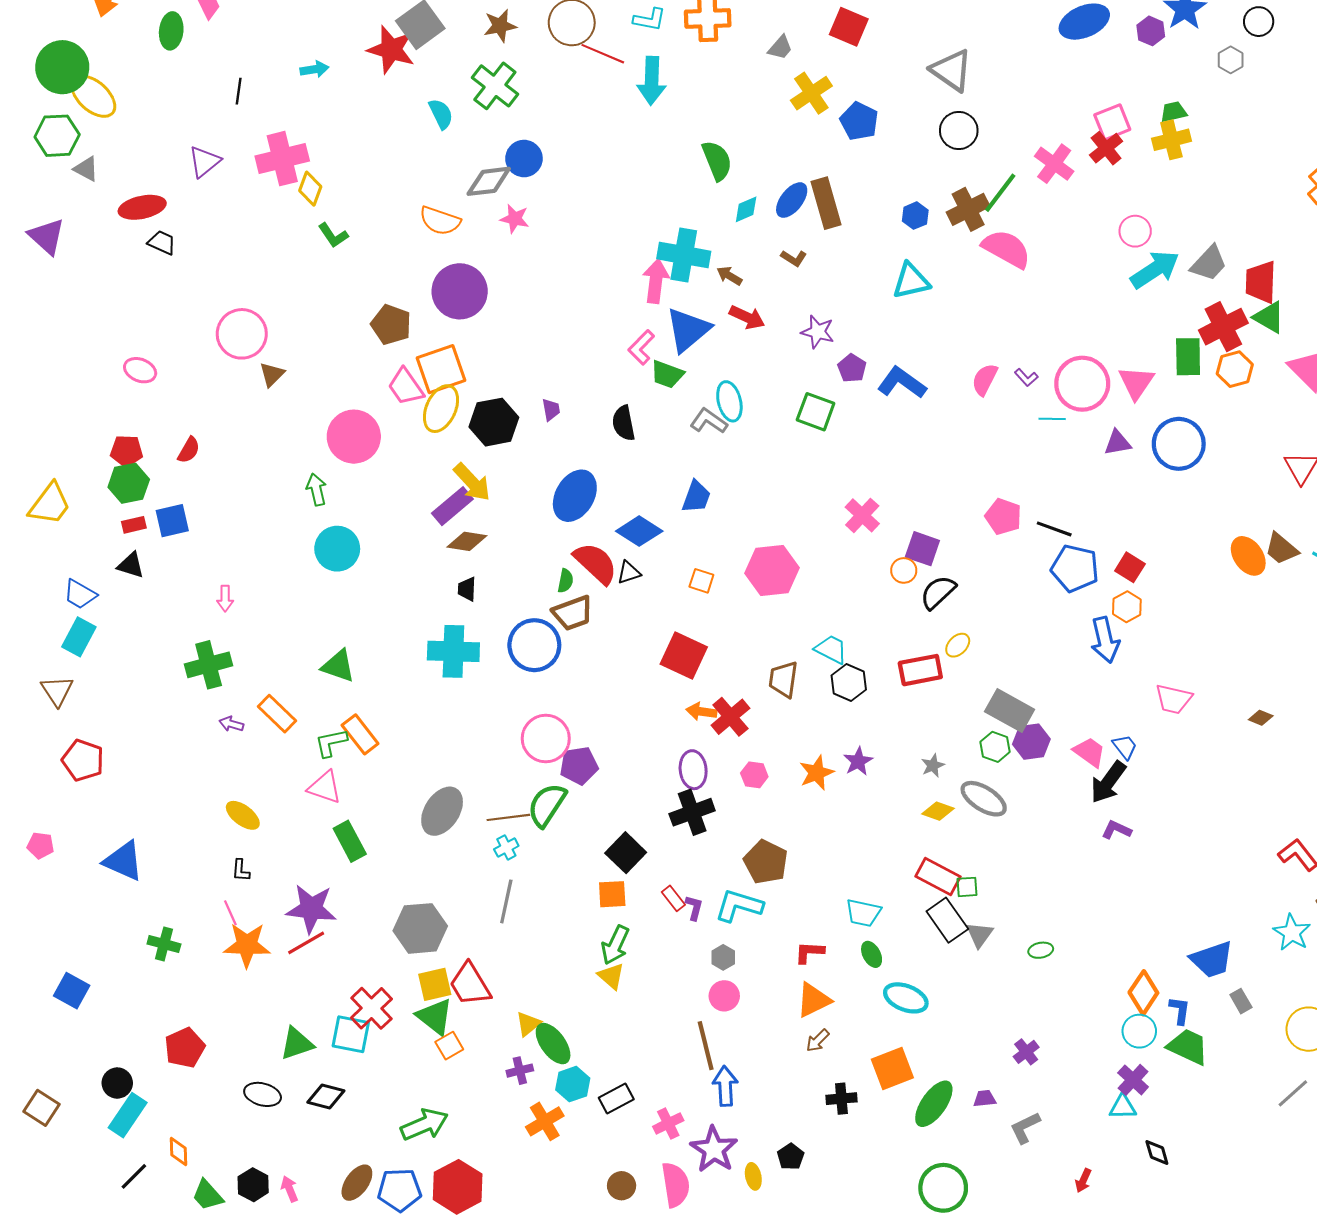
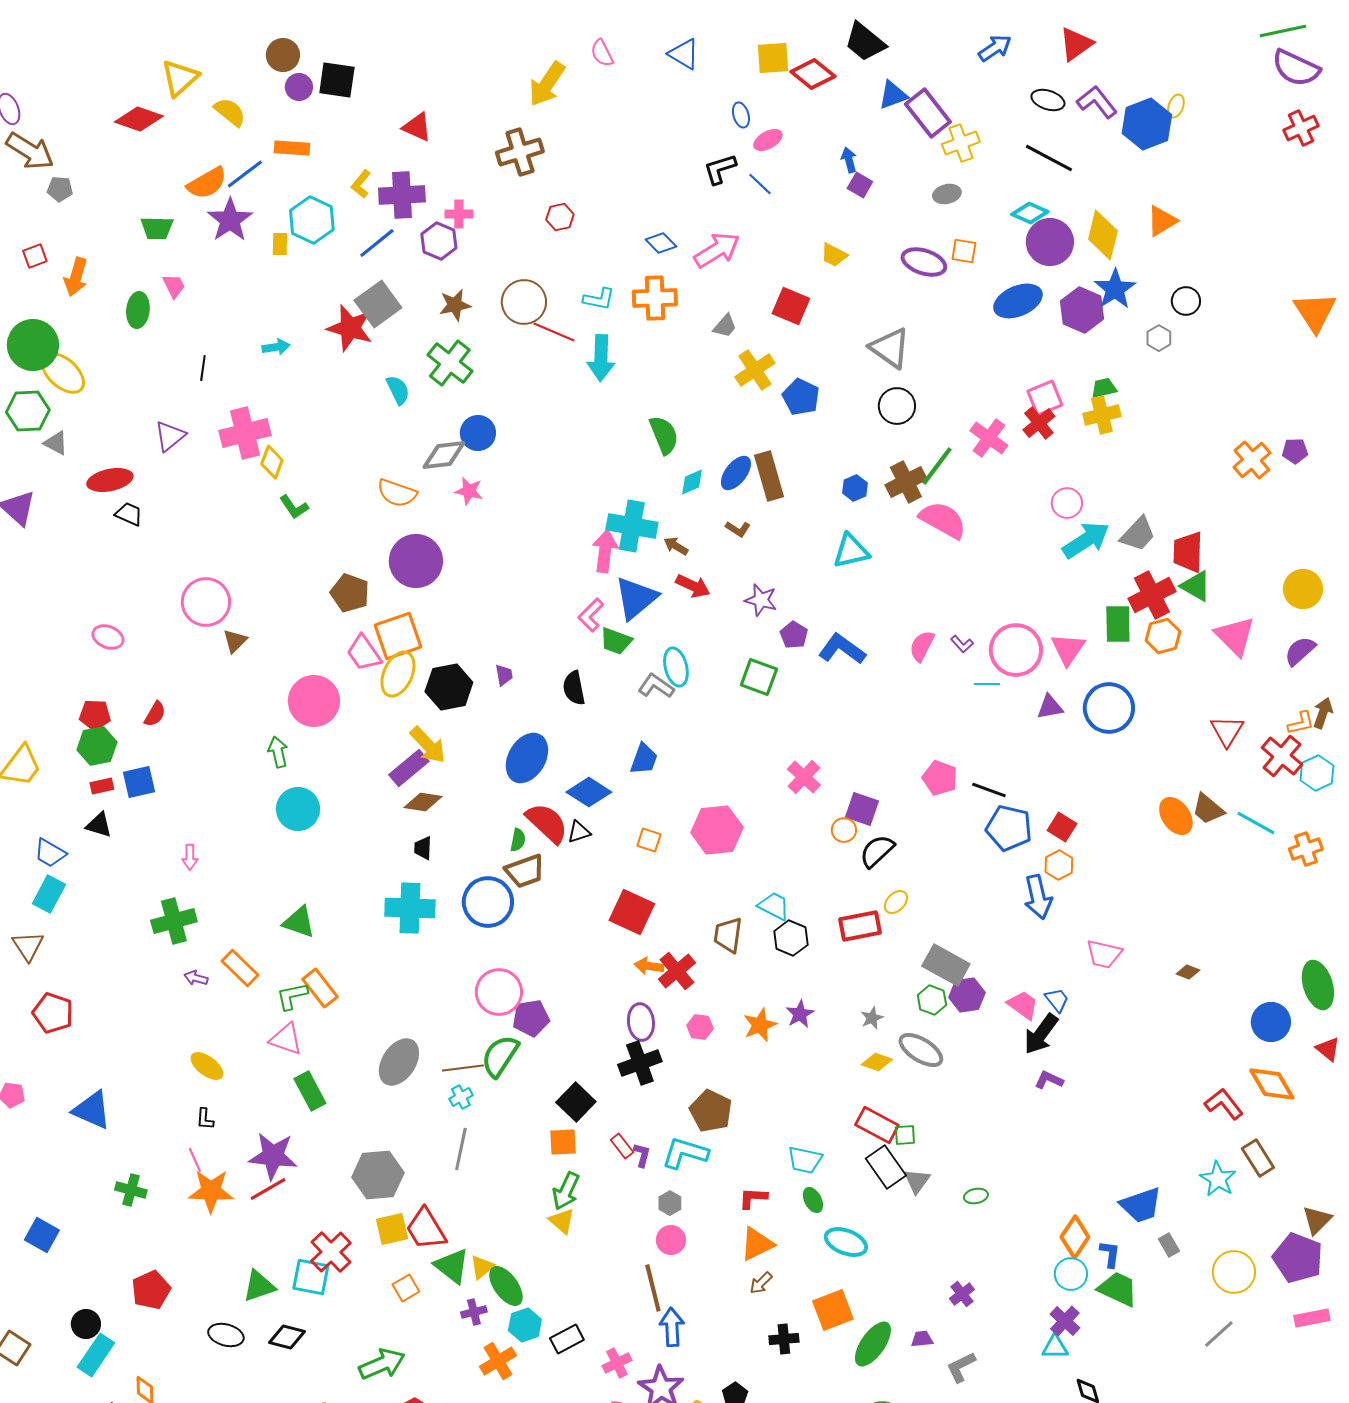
purple hexagon: (1151, 31) -> (1082, 310), size x1.6
green triangle: (435, 1017) -> (452, 1266), moved

